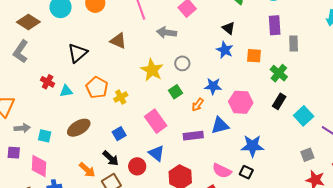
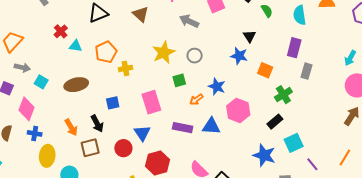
blue star: (225, 50) -> (239, 56), turned -30
blue star: (252, 146) -> (264, 155), moved
red circle: (137, 166) -> (123, 148), moved

